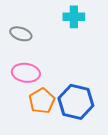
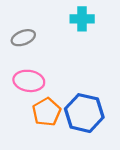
gray ellipse: (21, 34) -> (23, 38), turned -40

